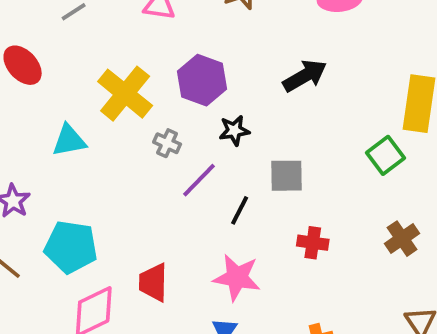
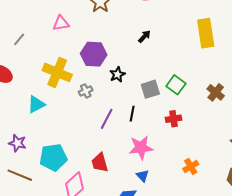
black arrow: (305, 76) -> (144, 36), size x0.6
gray cross: (167, 143) -> (86, 91), turned -32
green square: (385, 155) -> (176, 85), moved
purple line: (199, 180) -> (107, 119), moved
brown cross: (402, 239) -> (216, 92), moved

